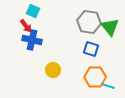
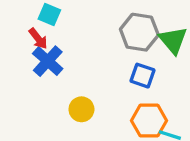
blue cross: (32, 40) -> (48, 61), turned 30

